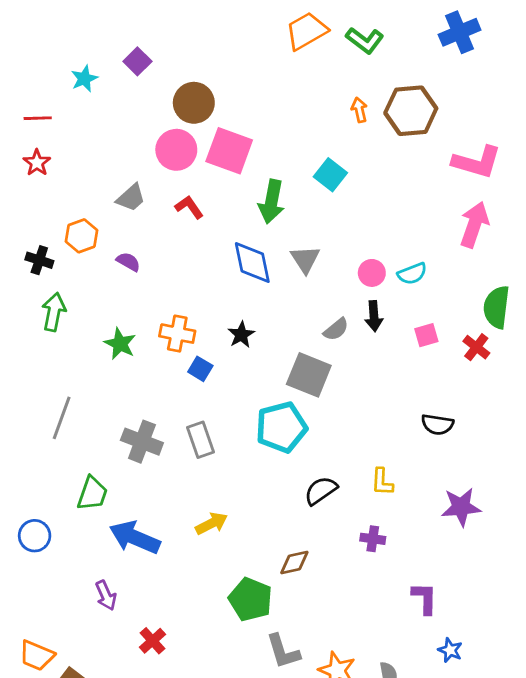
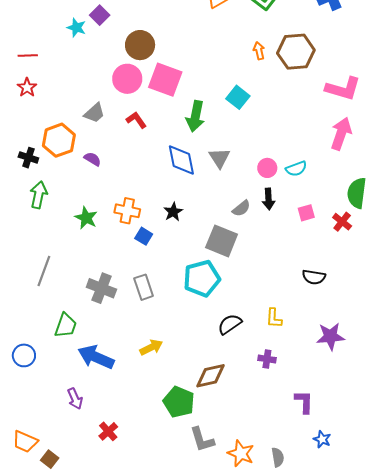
cyan star: (84, 79) -> (76, 28), moved, turned -30
orange hexagon: (82, 236) -> (59, 140), size x1.4
brown diamond: (294, 563) -> (211, 376), size x1.4

